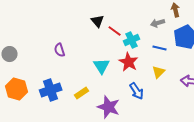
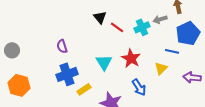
cyan cross: (132, 40) -> (142, 27), moved
blue line: (160, 48) -> (172, 51), moved
blue cross: (51, 90) -> (67, 74), moved

